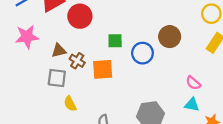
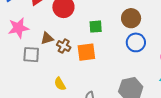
brown circle: (170, 37) -> (131, 18), moved
blue circle: (142, 53) -> (136, 42), moved
gray square: (57, 78) -> (31, 55), moved

